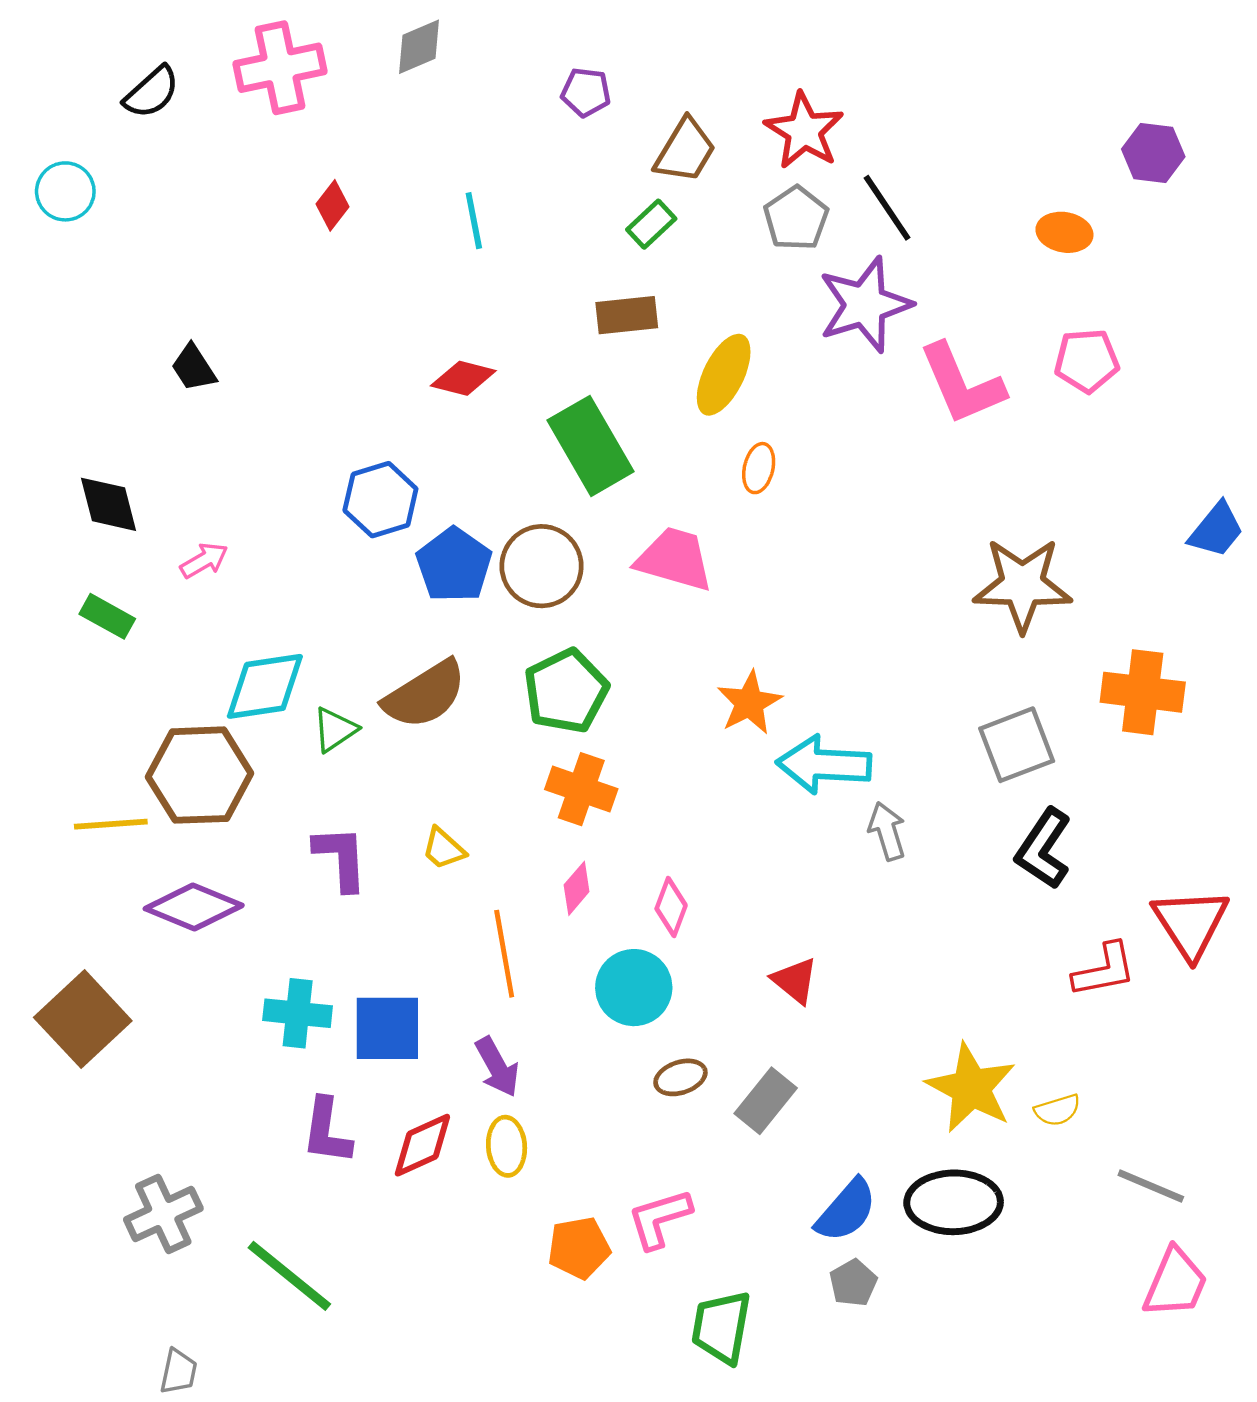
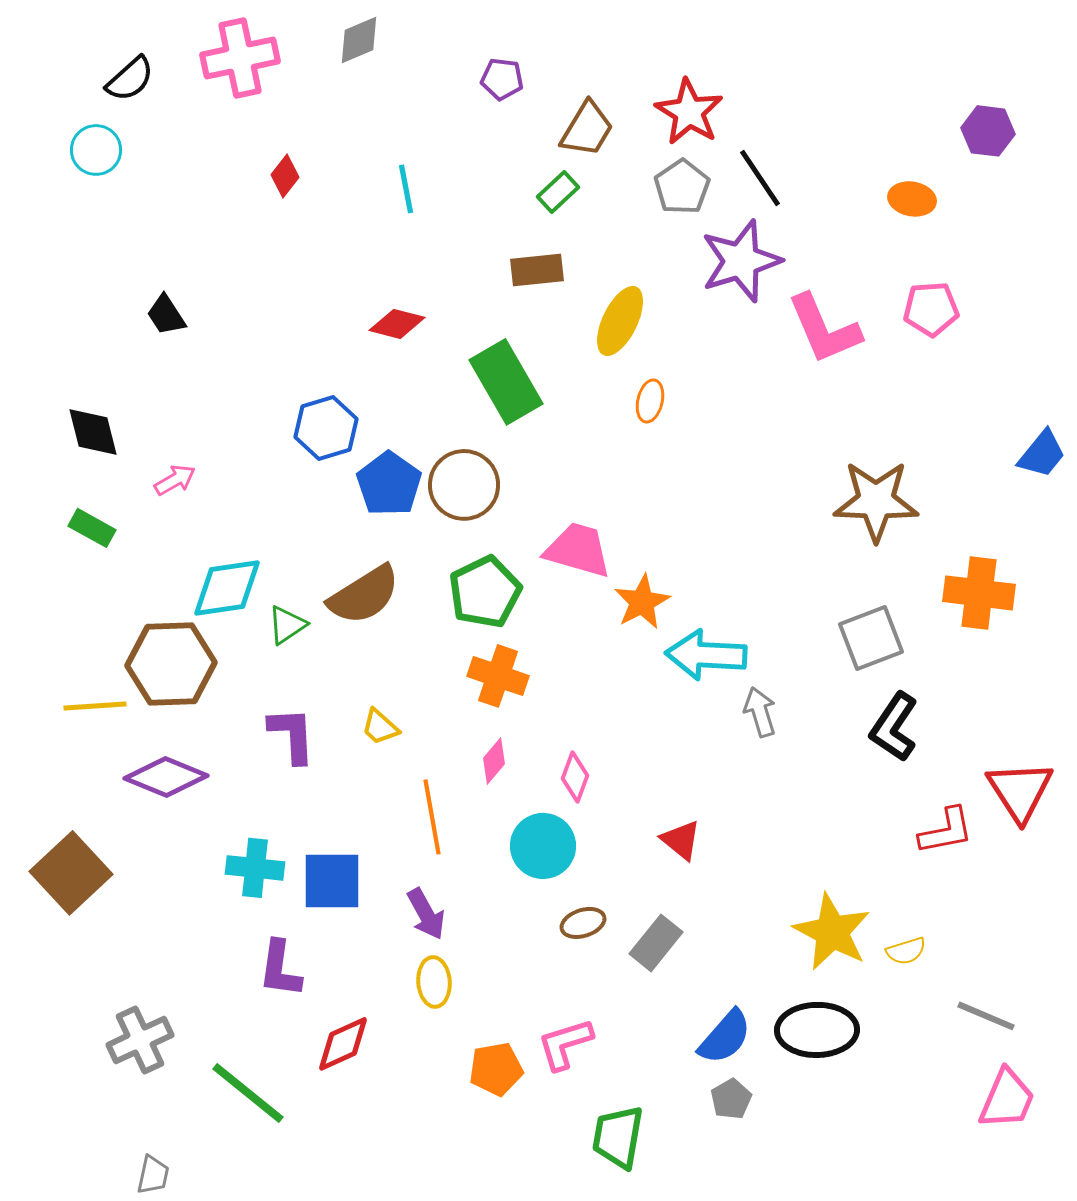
cyan circle: (65, 191) -> (96, 150), moved
pink trapezoid: (675, 559) -> (578, 550), moved
red diamond: (422, 1145) -> (343, 1044), moved

